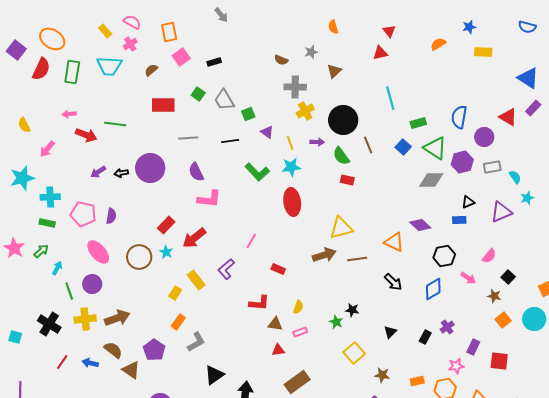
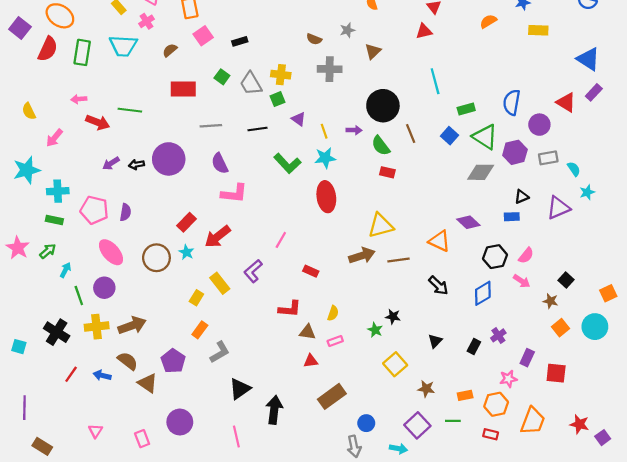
yellow cross: (305, 111) -> (281, 75), moved, turned 36
pink semicircle: (489, 256) -> (526, 256), moved

